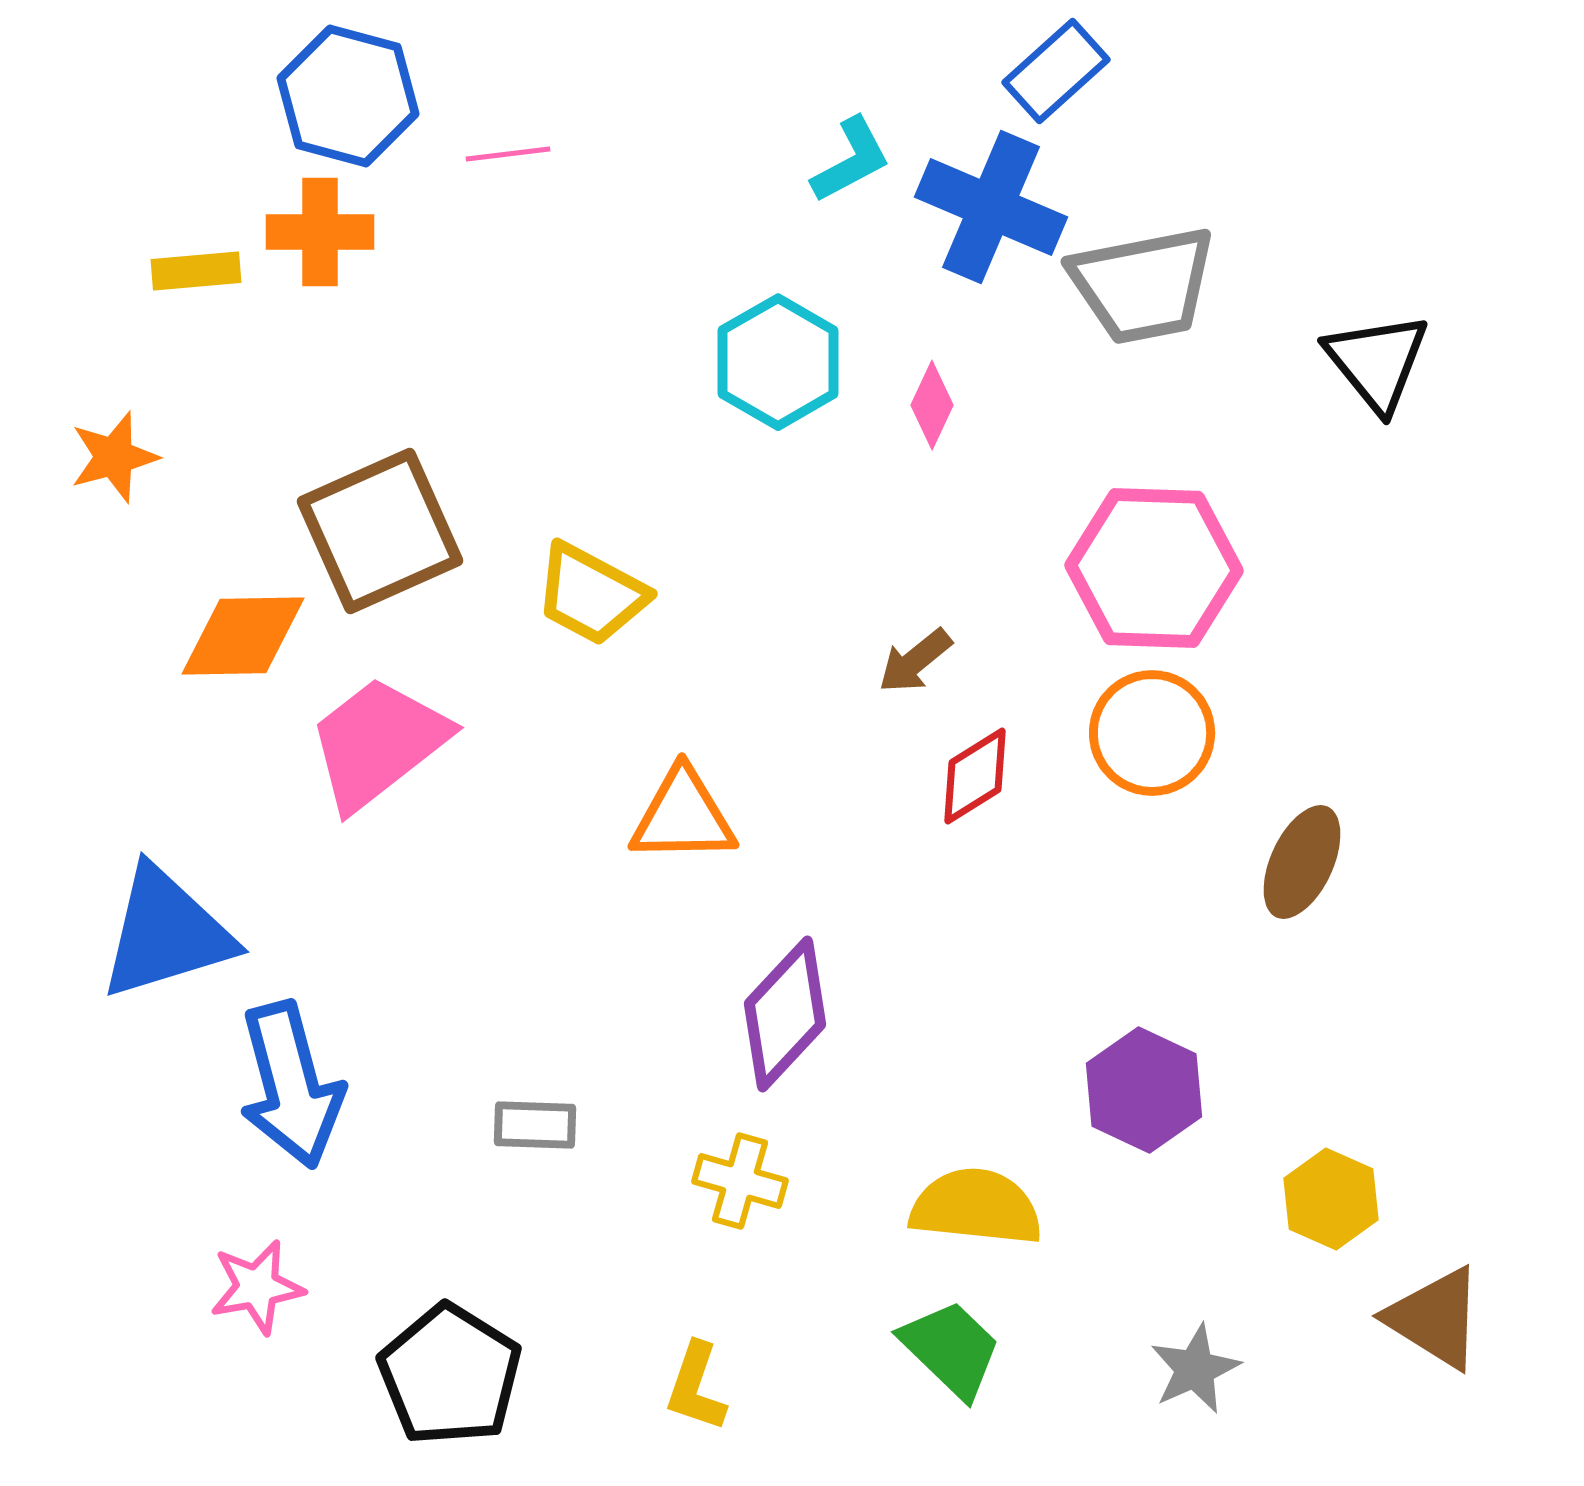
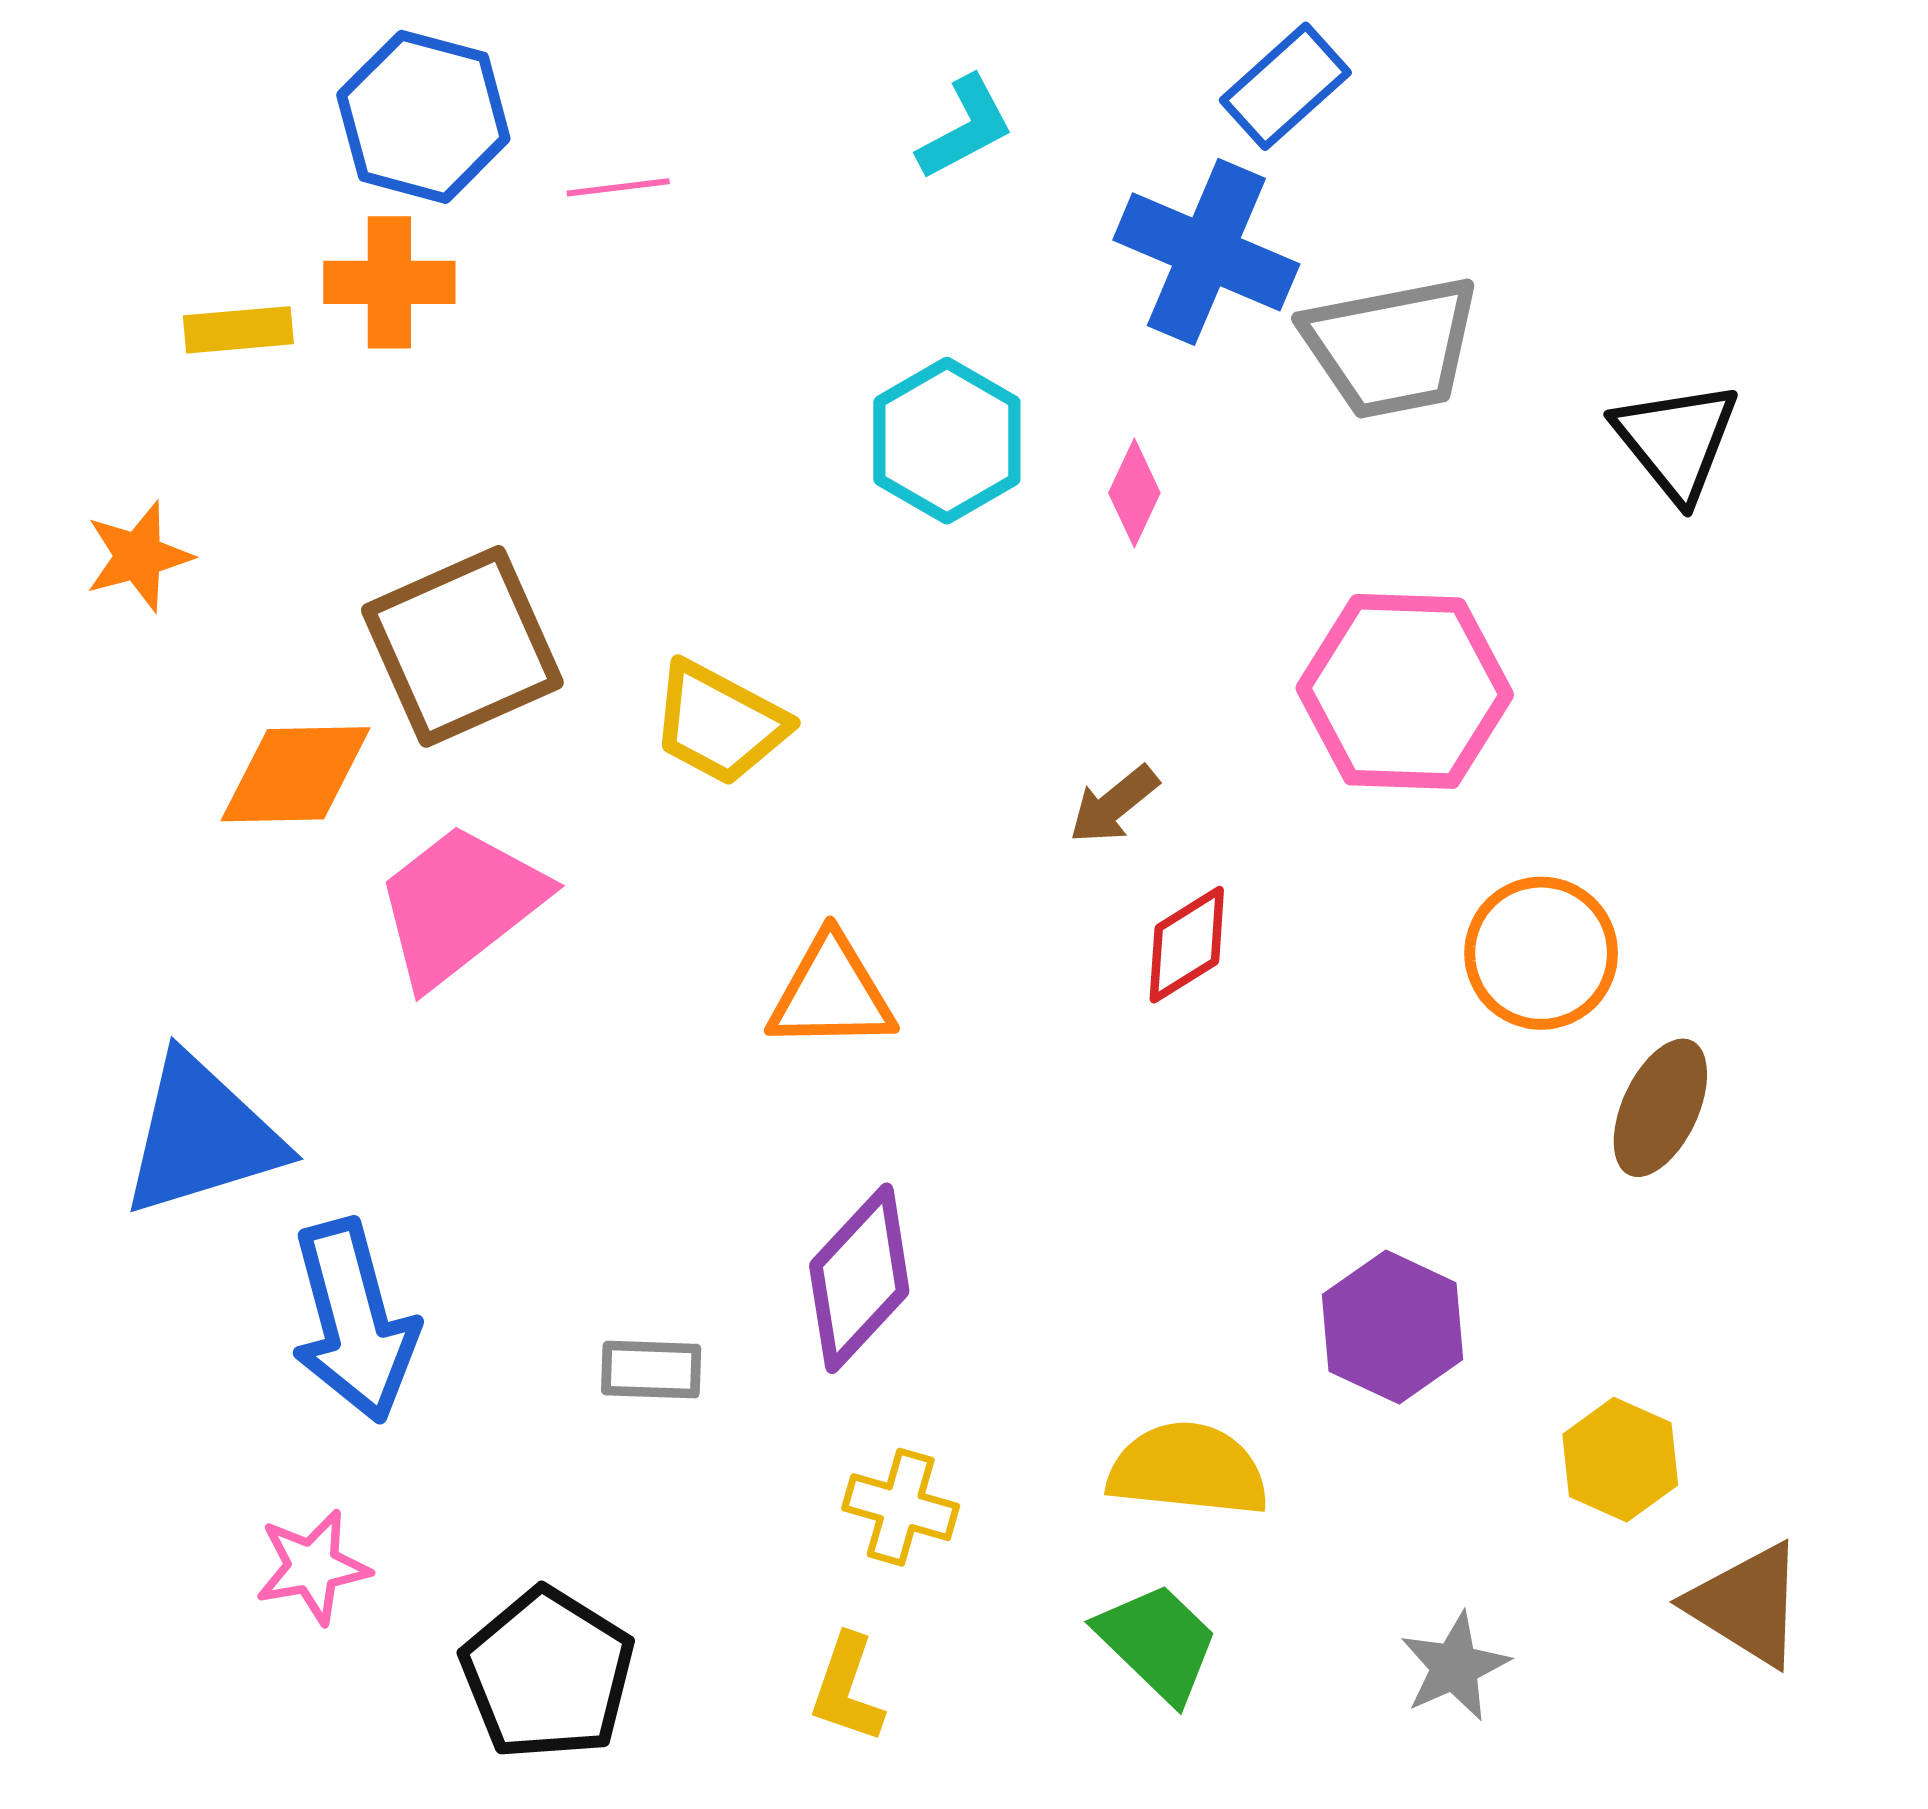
cyan L-shape: (851, 160) -> (965, 128), moved
orange circle: (1152, 733) -> (1541, 953), moved
brown ellipse: (1302, 862) -> (1660, 1108), moved
purple diamond: (785, 1014) -> (859, 1278), moved
yellow cross: (740, 1181) -> (901, 1507), moved

